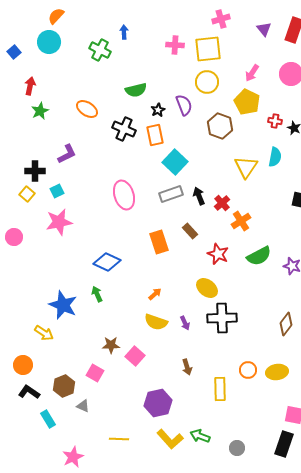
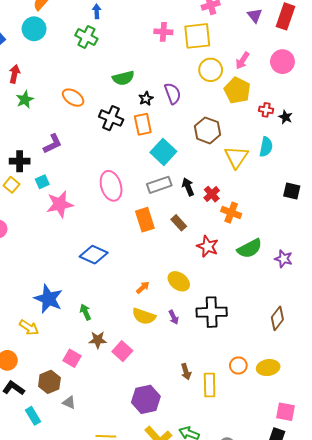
blue arrow: (124, 32) -> (97, 11), moved
yellow circle: (207, 82) -> (211, 70), moved
brown hexagon: (220, 126) -> (208, 130), moved
orange cross: (241, 221) -> (231, 213), turned -36
pink star: (59, 222) -> (60, 204), moved
orange rectangle: (159, 242) -> (145, 220), moved
yellow ellipse: (207, 288) -> (179, 281), moved
green arrow: (97, 294) -> (85, 312), moved
brown arrow: (187, 367) -> (186, 372), moved
pink square: (95, 373) -> (72, 358), moved

